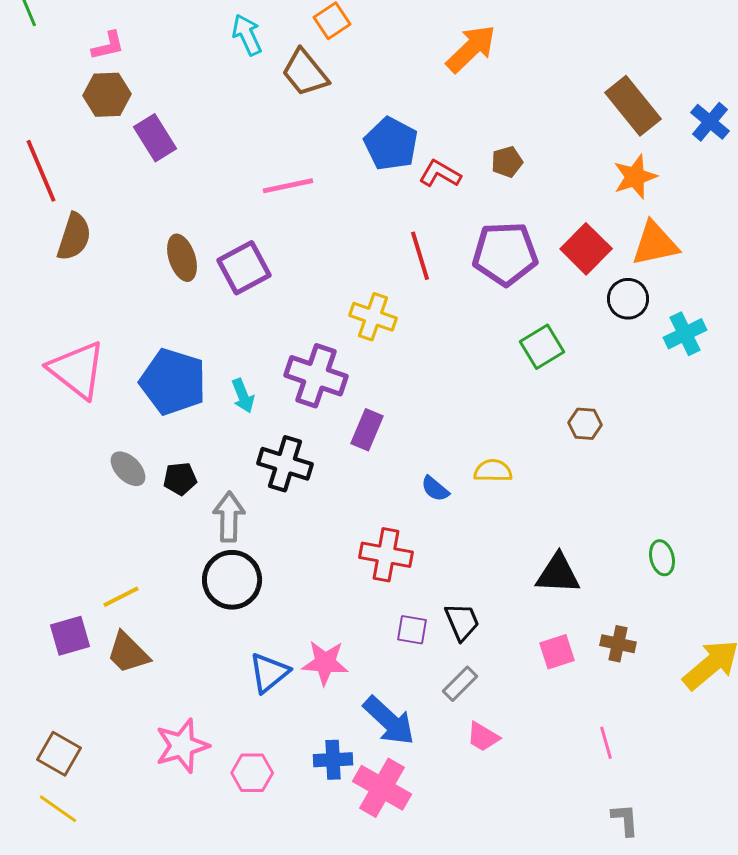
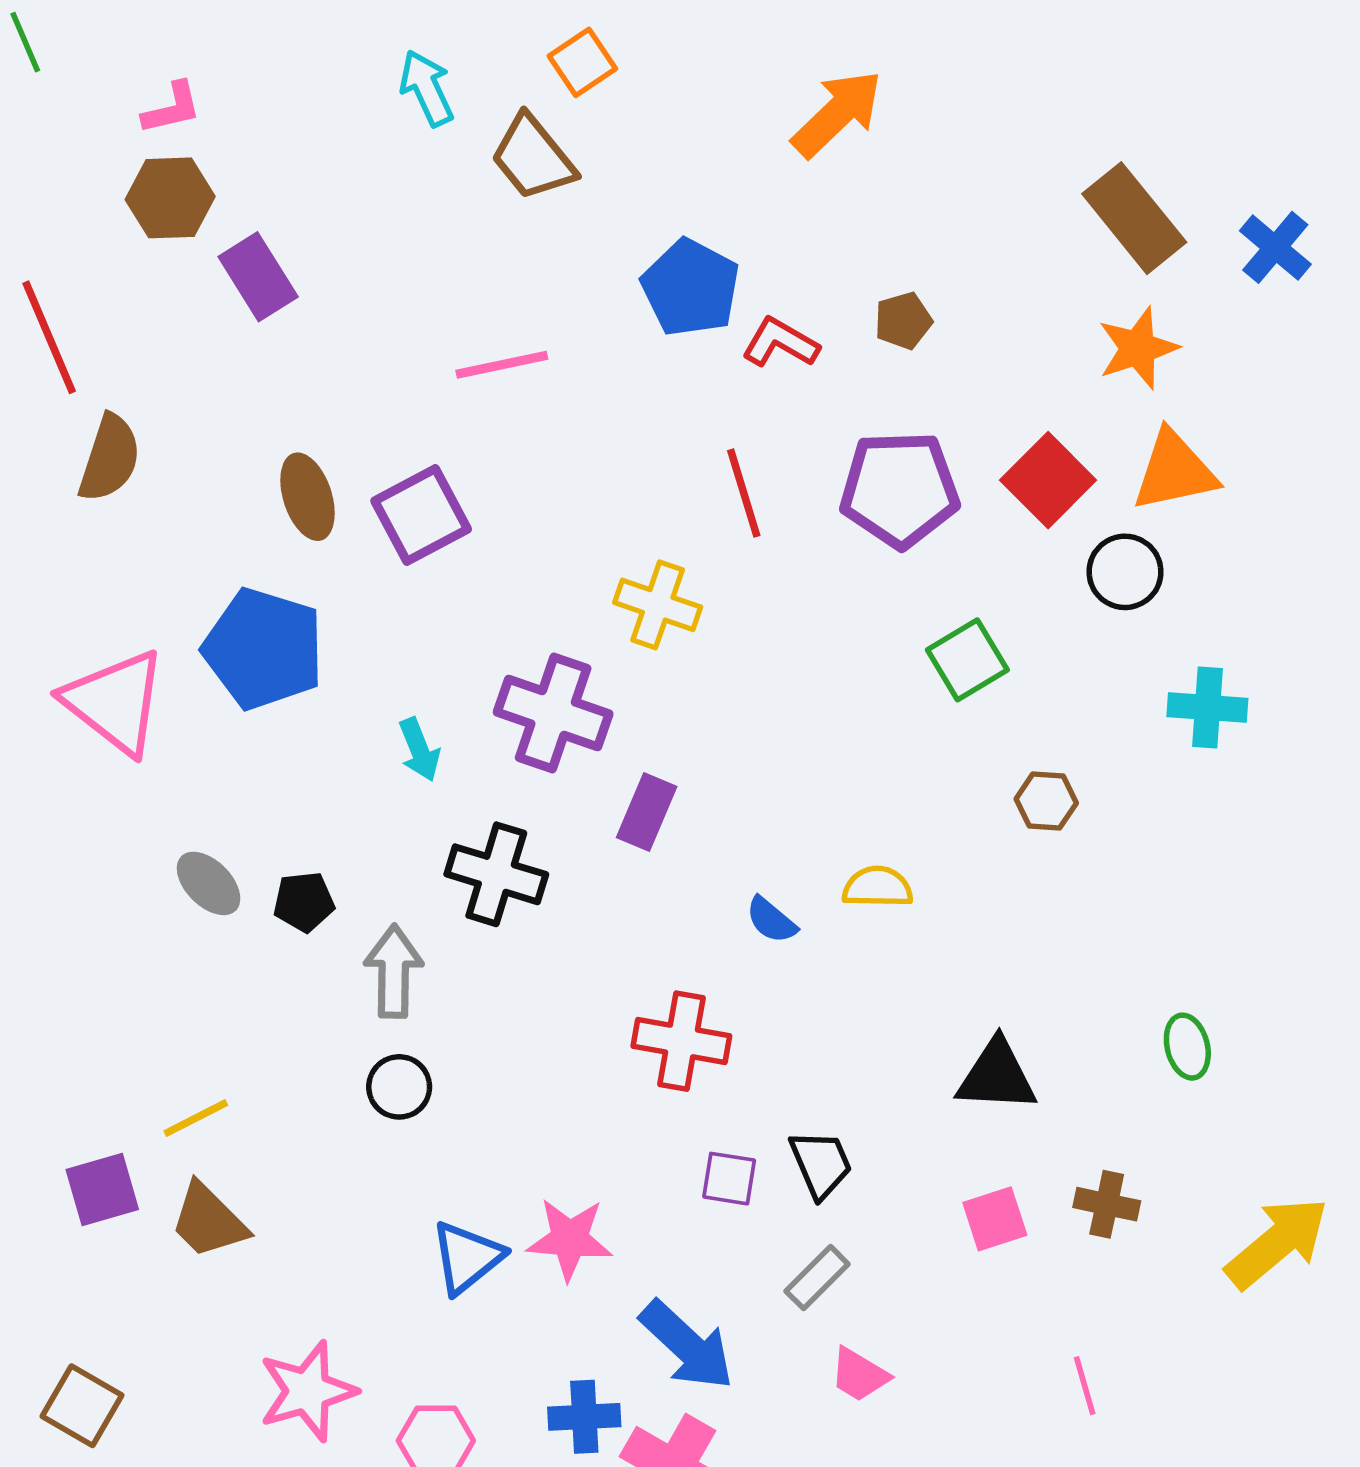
cyan cross: (685, 334) -> (1207, 707), moved, turned 30
blue pentagon: (173, 382) -> (264, 649), moved
black circle: (232, 580) -> (399, 1087), size x0.6

